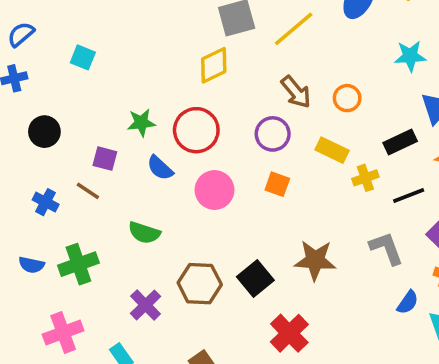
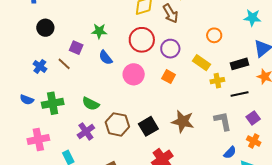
brown arrow: (296, 92) -> (170, 14), moved
red circle: (196, 130) -> (142, 40), moved
green semicircle: (144, 233) -> (91, 104), moved

